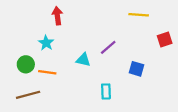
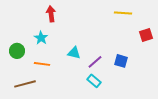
purple line: (108, 47) -> (95, 62), moved
green circle: (26, 64) -> (17, 51), moved
cyan rectangle: (106, 91) -> (94, 81), turned -48

